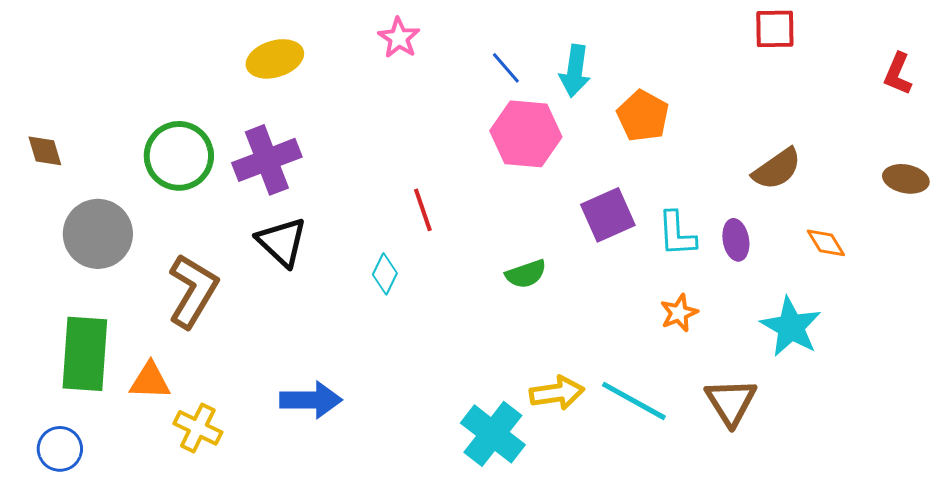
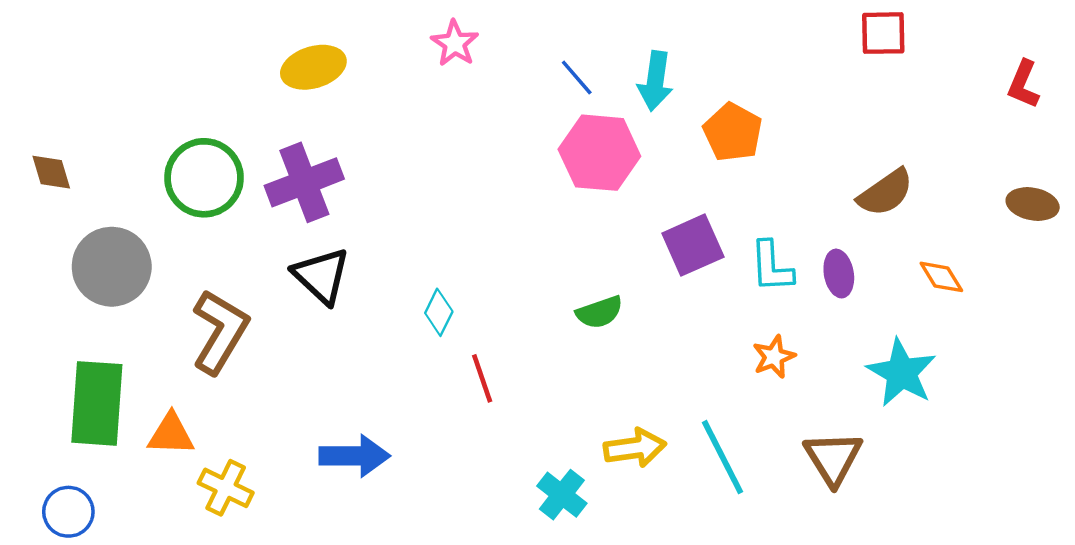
red line: (423, 210) -> (482, 378), moved
cyan line: (634, 401) -> (723, 457), turned 34
cyan cross: (493, 434) -> (562, 495), size x0.7

